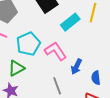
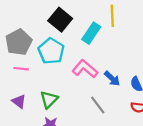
cyan pentagon: (28, 44) -> (51, 51), moved
blue arrow: (76, 67) -> (112, 78), turned -56

